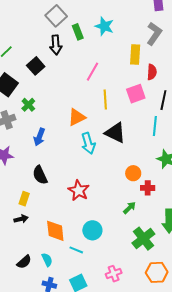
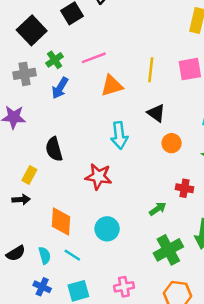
pink line: (92, 72) -> (94, 58), moved, turned 30
black triangle: (115, 133) -> (156, 113), size x0.7
blue arrow: (39, 137) -> (60, 88), moved
cyan arrow: (88, 143) -> (119, 135), moved
orange circle: (133, 173) -> (172, 143), moved
red star: (79, 190) -> (98, 177), turned -30
cyan line: (76, 250) -> (72, 255), moved

